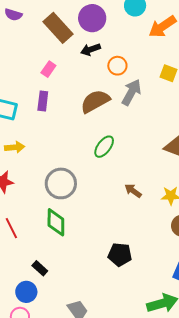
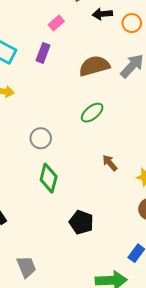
orange circle: (117, 66) -> (132, 23), moved
gray circle: (61, 183) -> (41, 138), size x0.7
green diamond: (56, 222) -> (49, 178), moved

